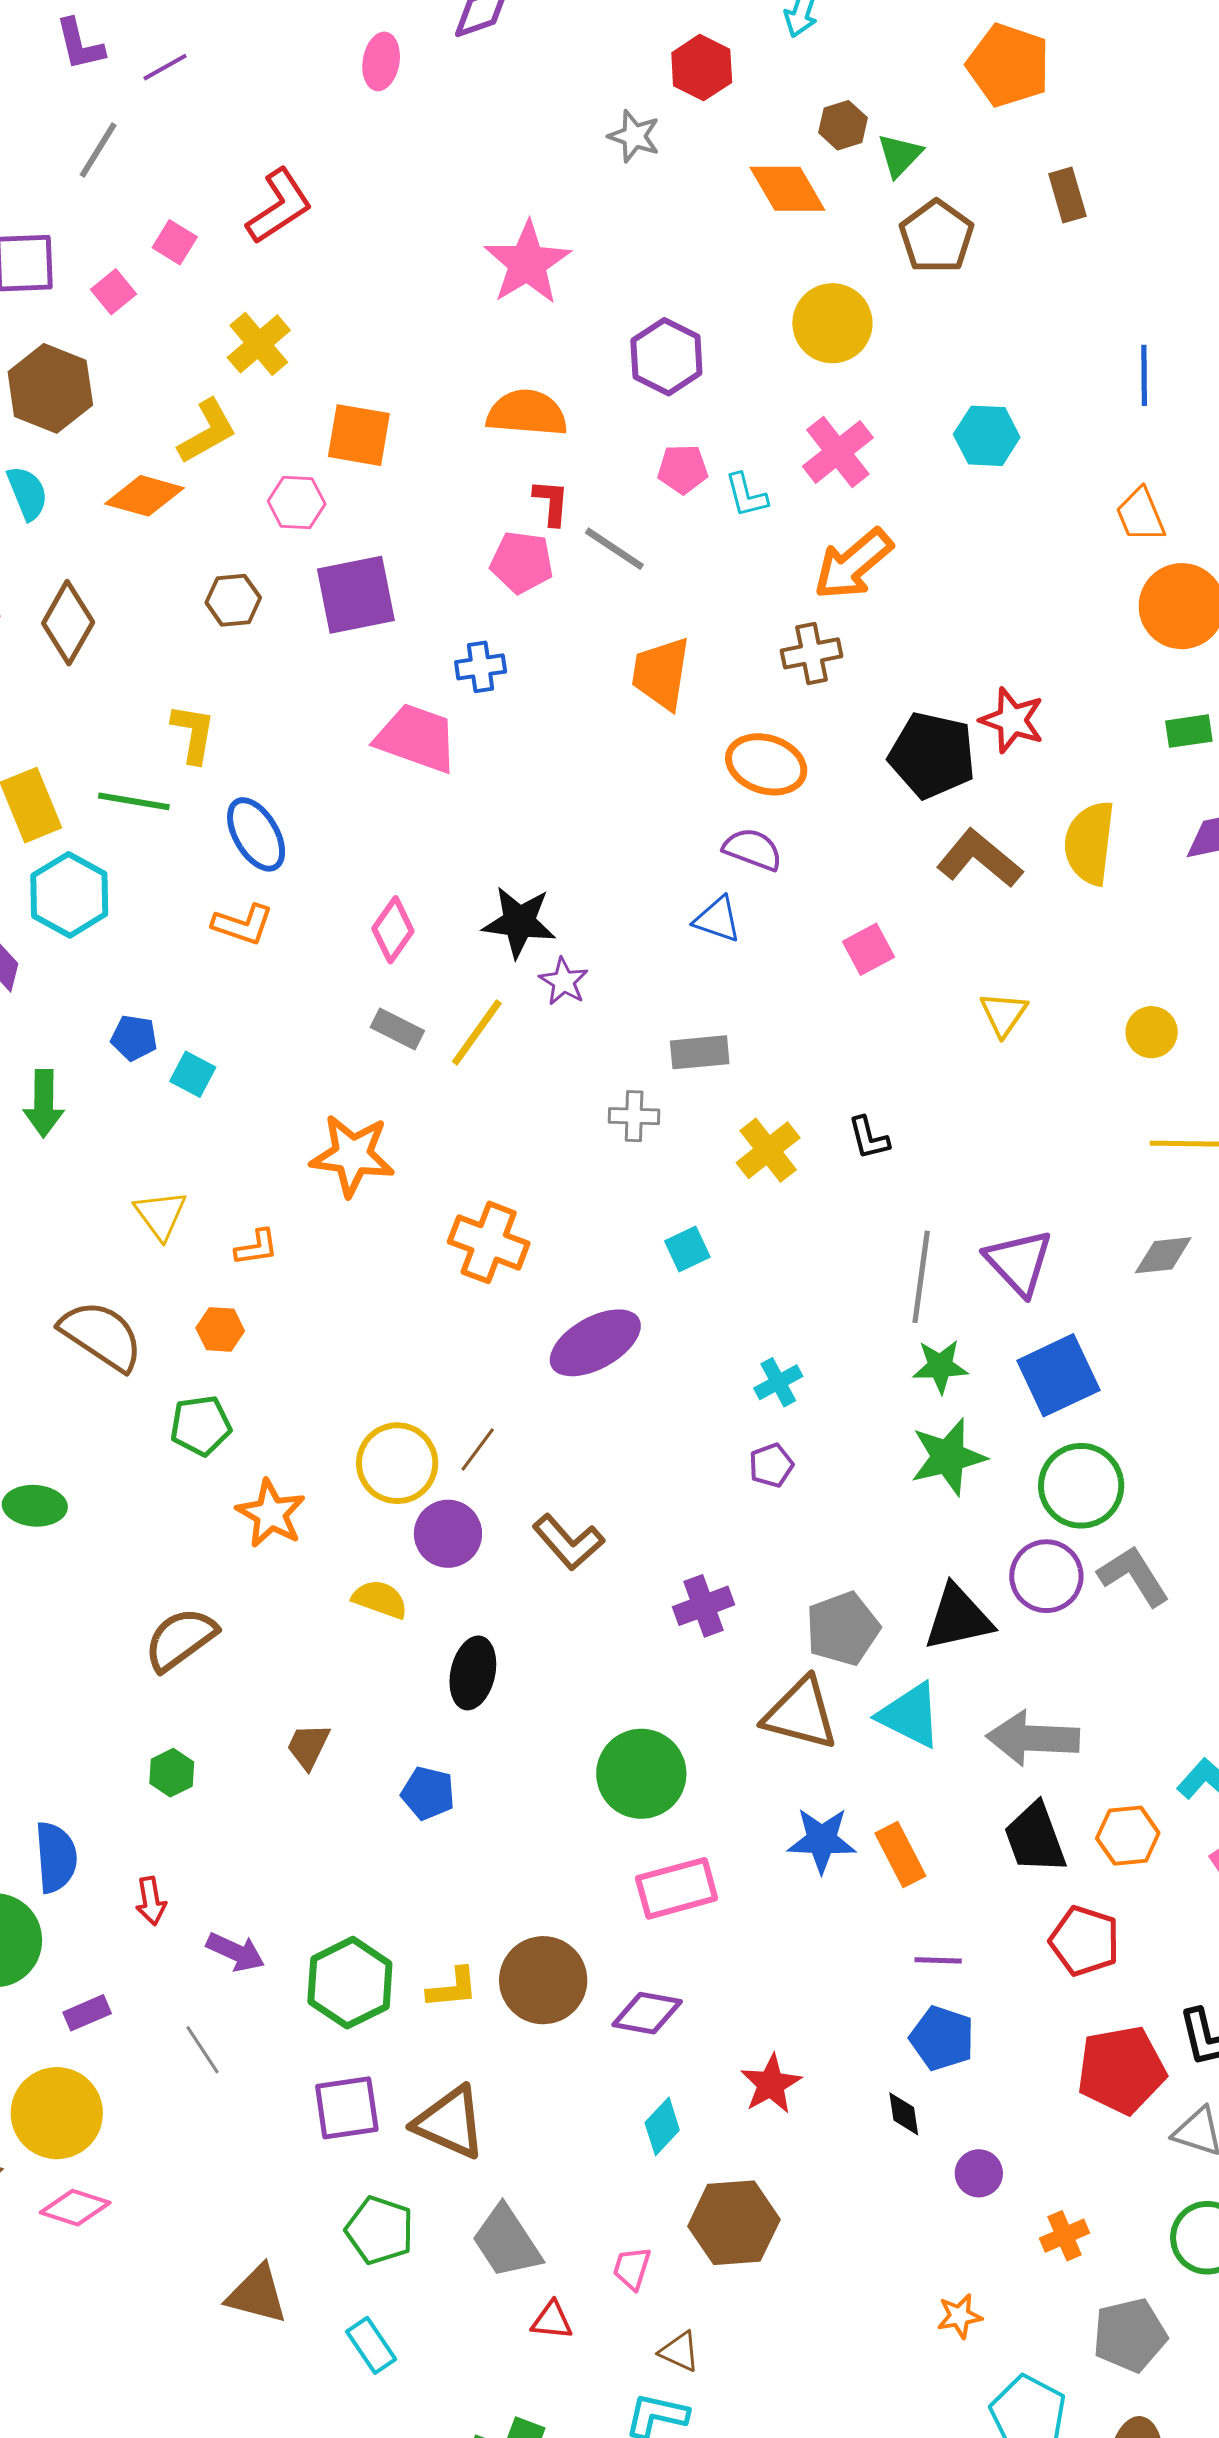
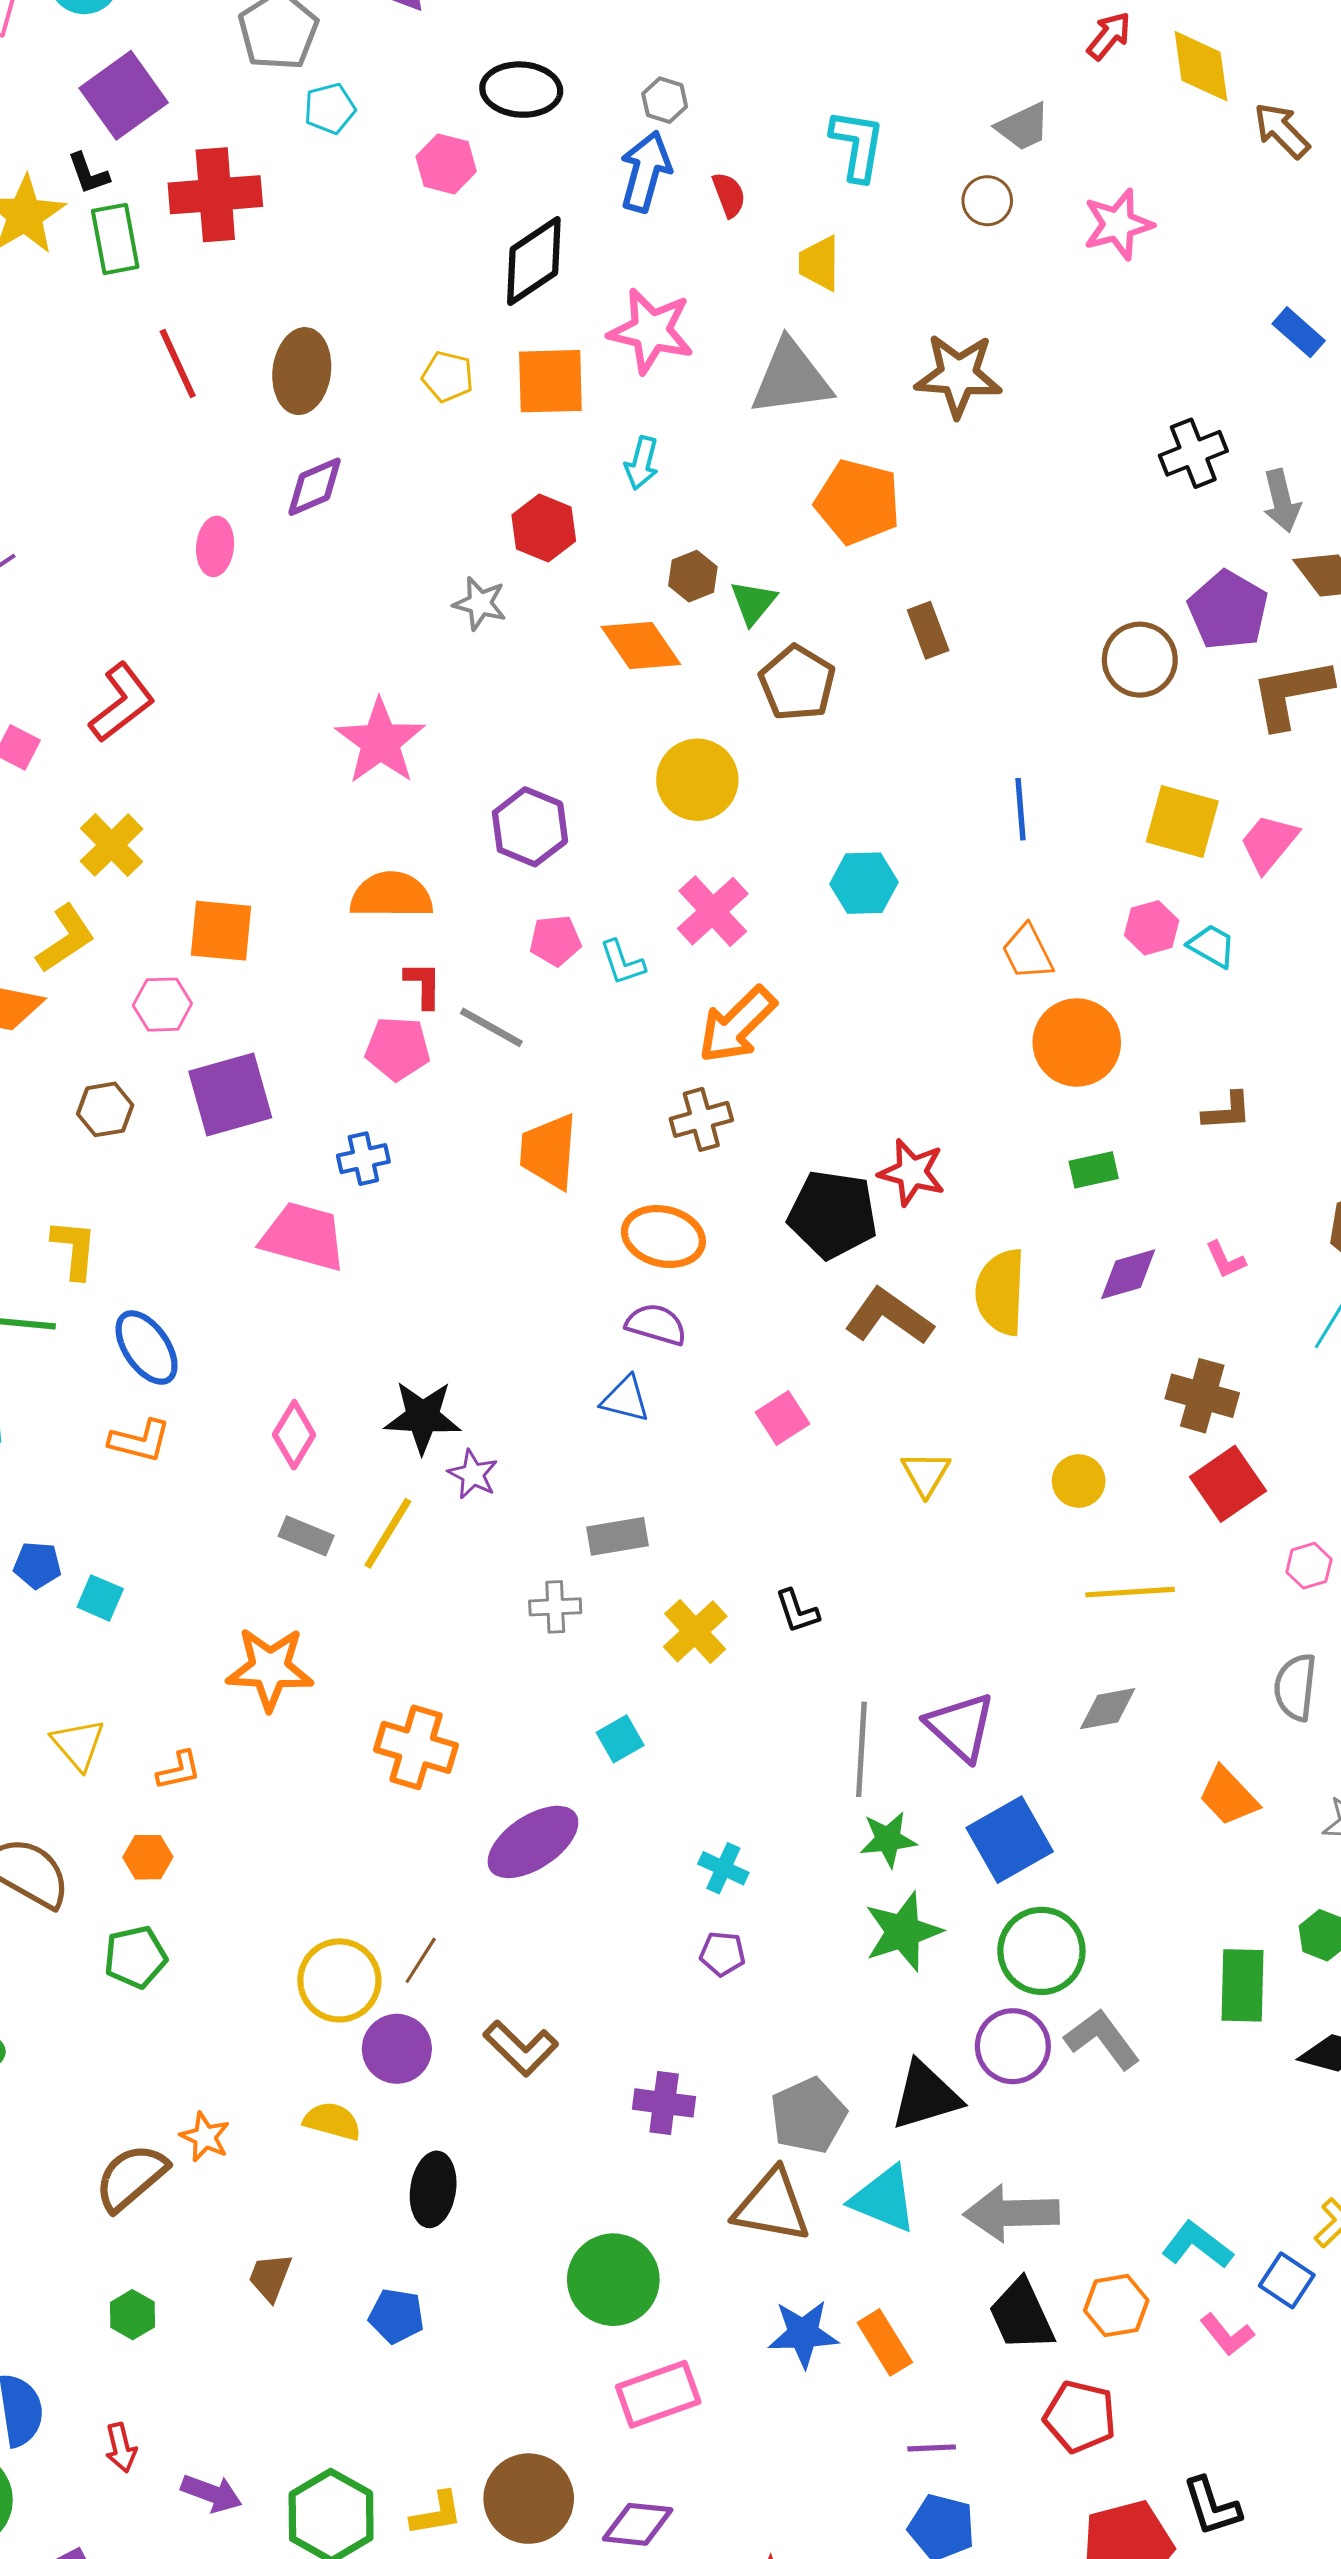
cyan cross: (778, 1382) -> (723, 1868), turned -33
purple pentagon: (771, 1465) -> (722, 1954), turned 30
orange star: (271, 1514) -> (205, 2137), moved, size x0.7
purple cross: (703, 1606) -> (664, 2103), turned 32

